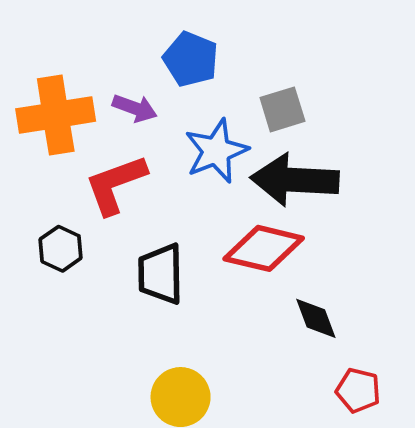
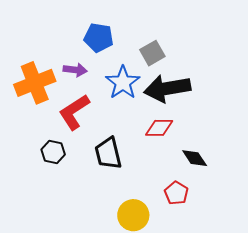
red diamond: (264, 248) -> (159, 128), size x0.7
red pentagon: (358, 390) -> (176, 193), moved, turned 30

